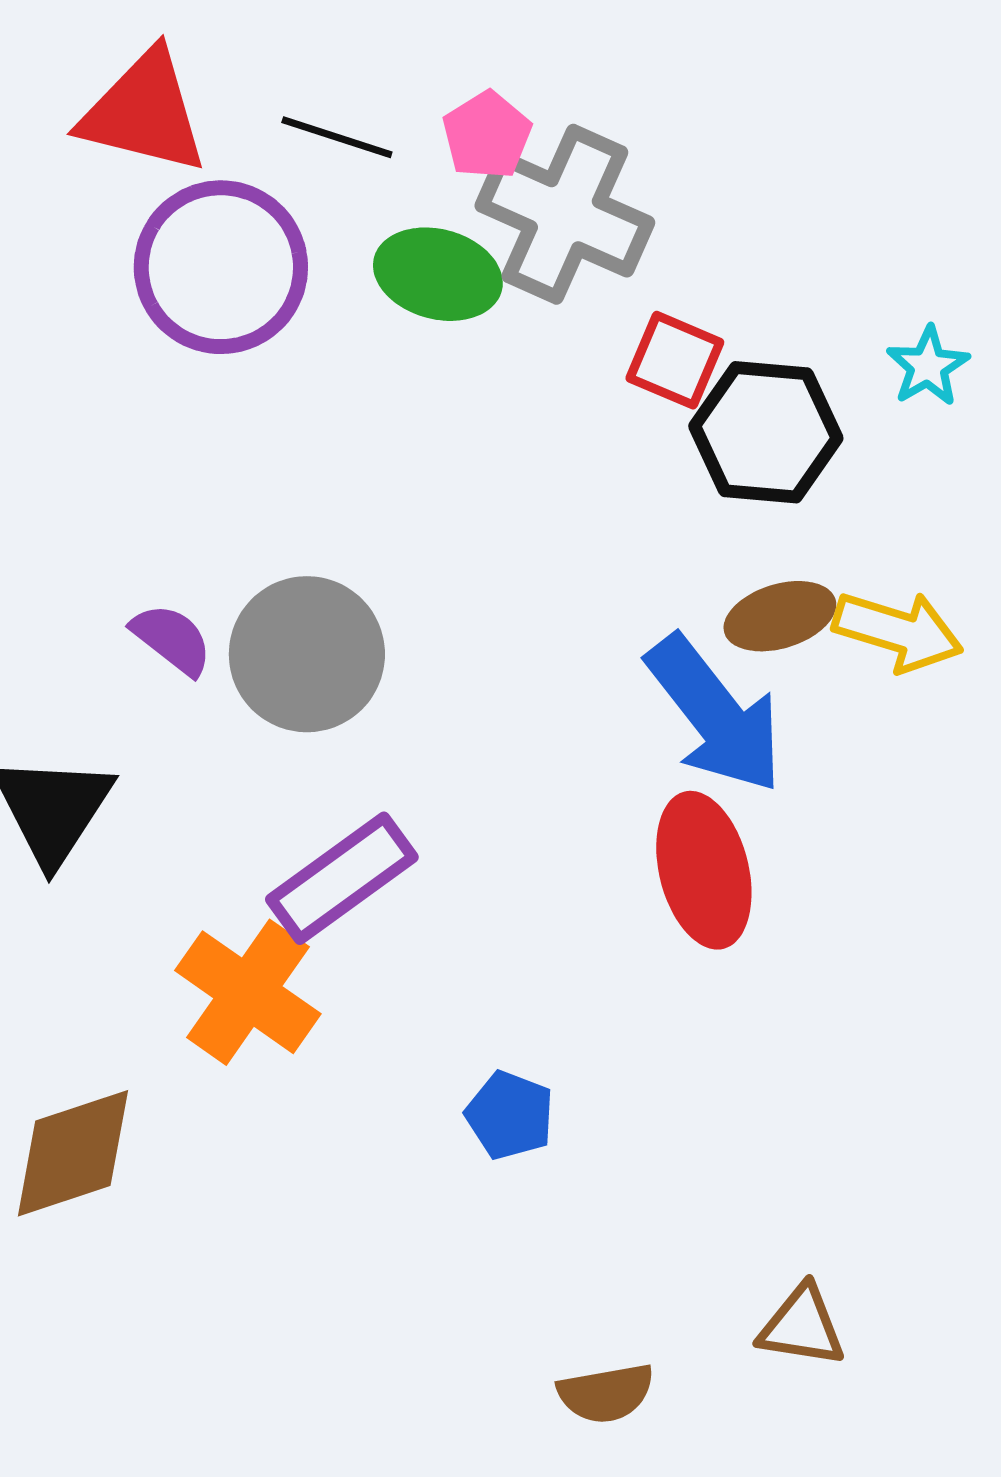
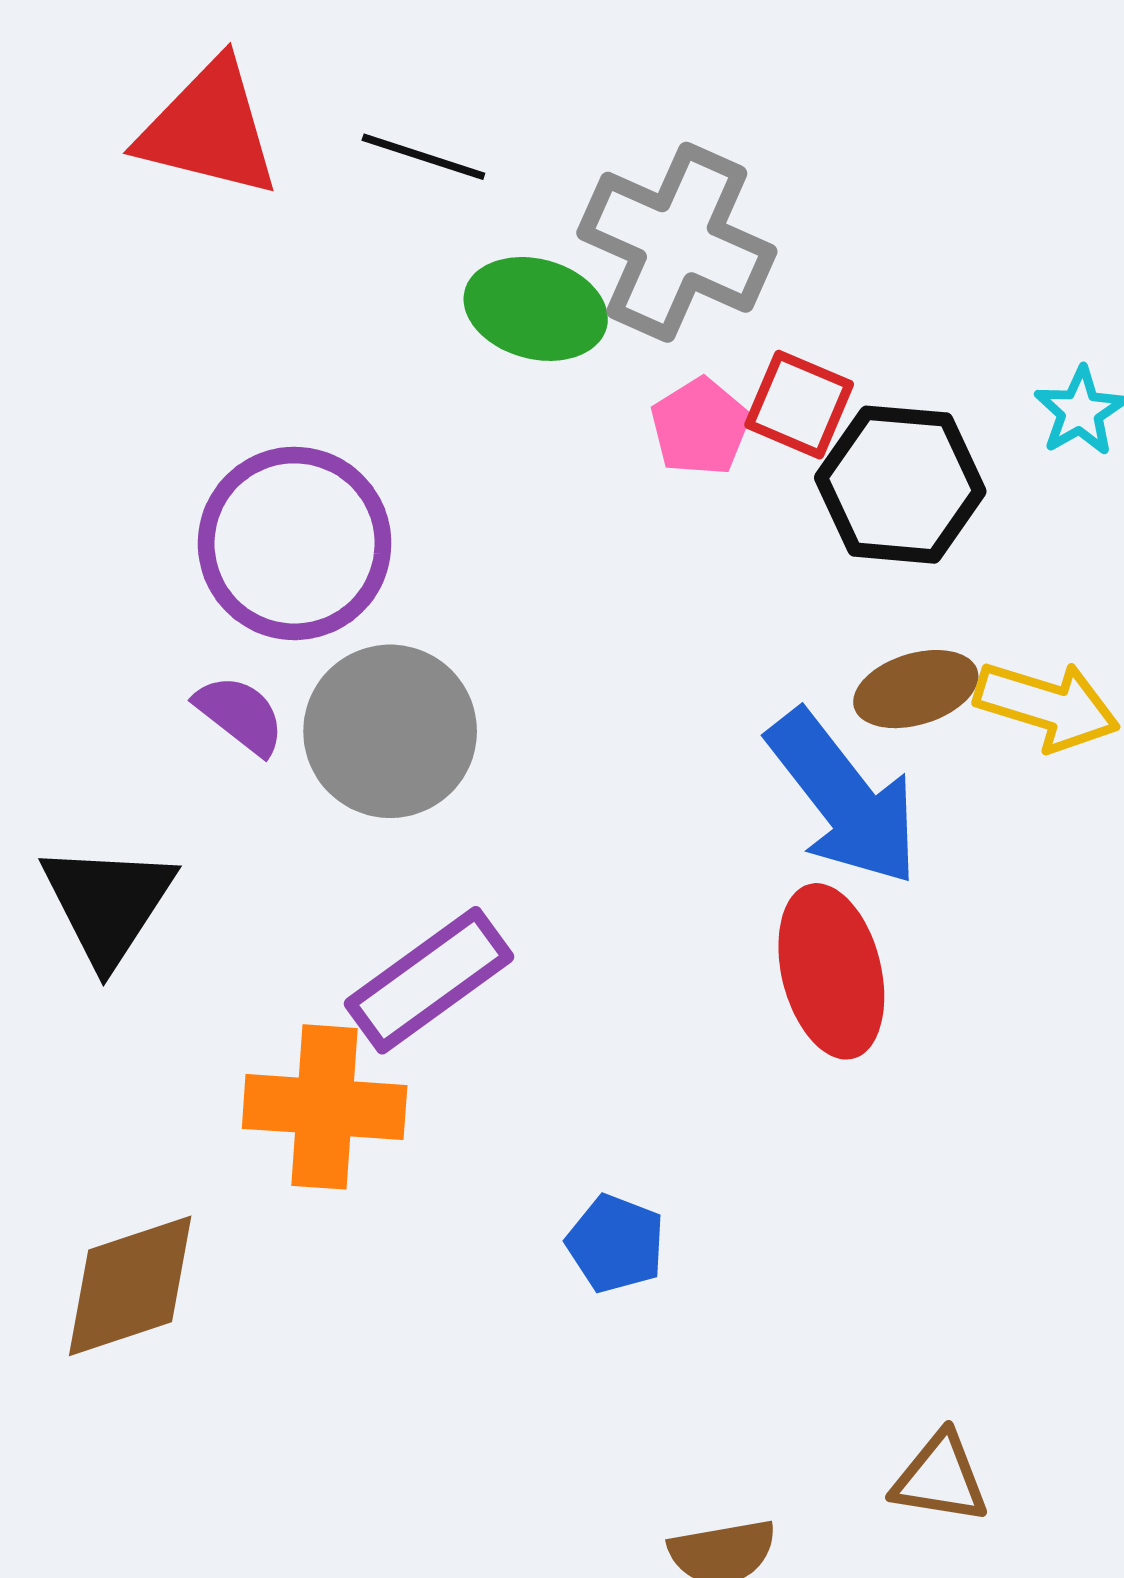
pink pentagon: (487, 135) -> (700, 427), moved
purple circle: (221, 267) -> (295, 543), moved
orange cross: (248, 992) -> (325, 1107), turned -31

